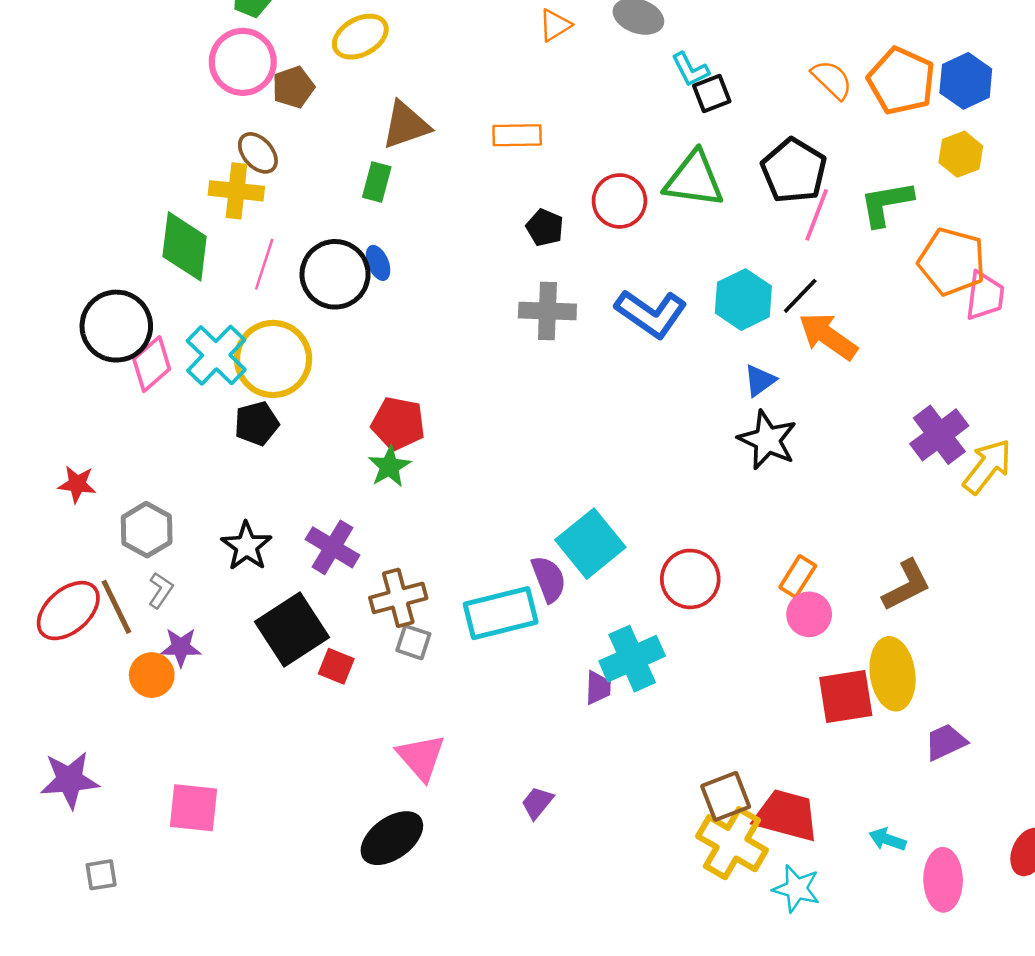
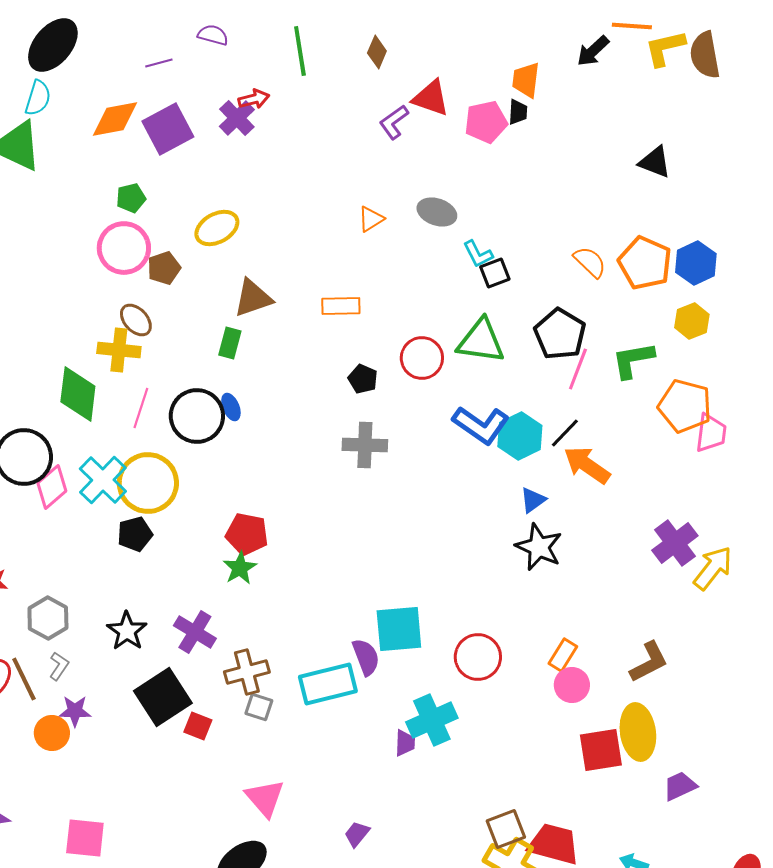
blue L-shape: (651, 313) -> (481, 425), moved
cyan square: (590, 544) -> (399, 629), turned 34

